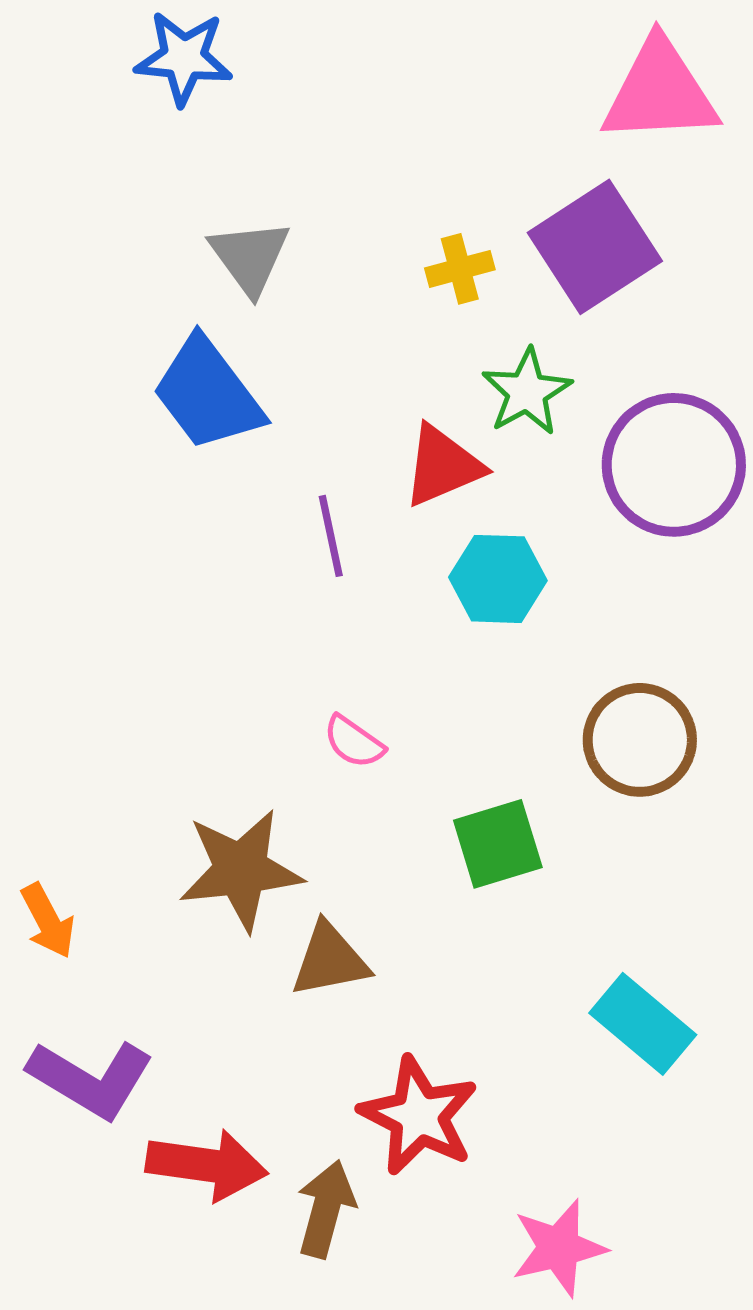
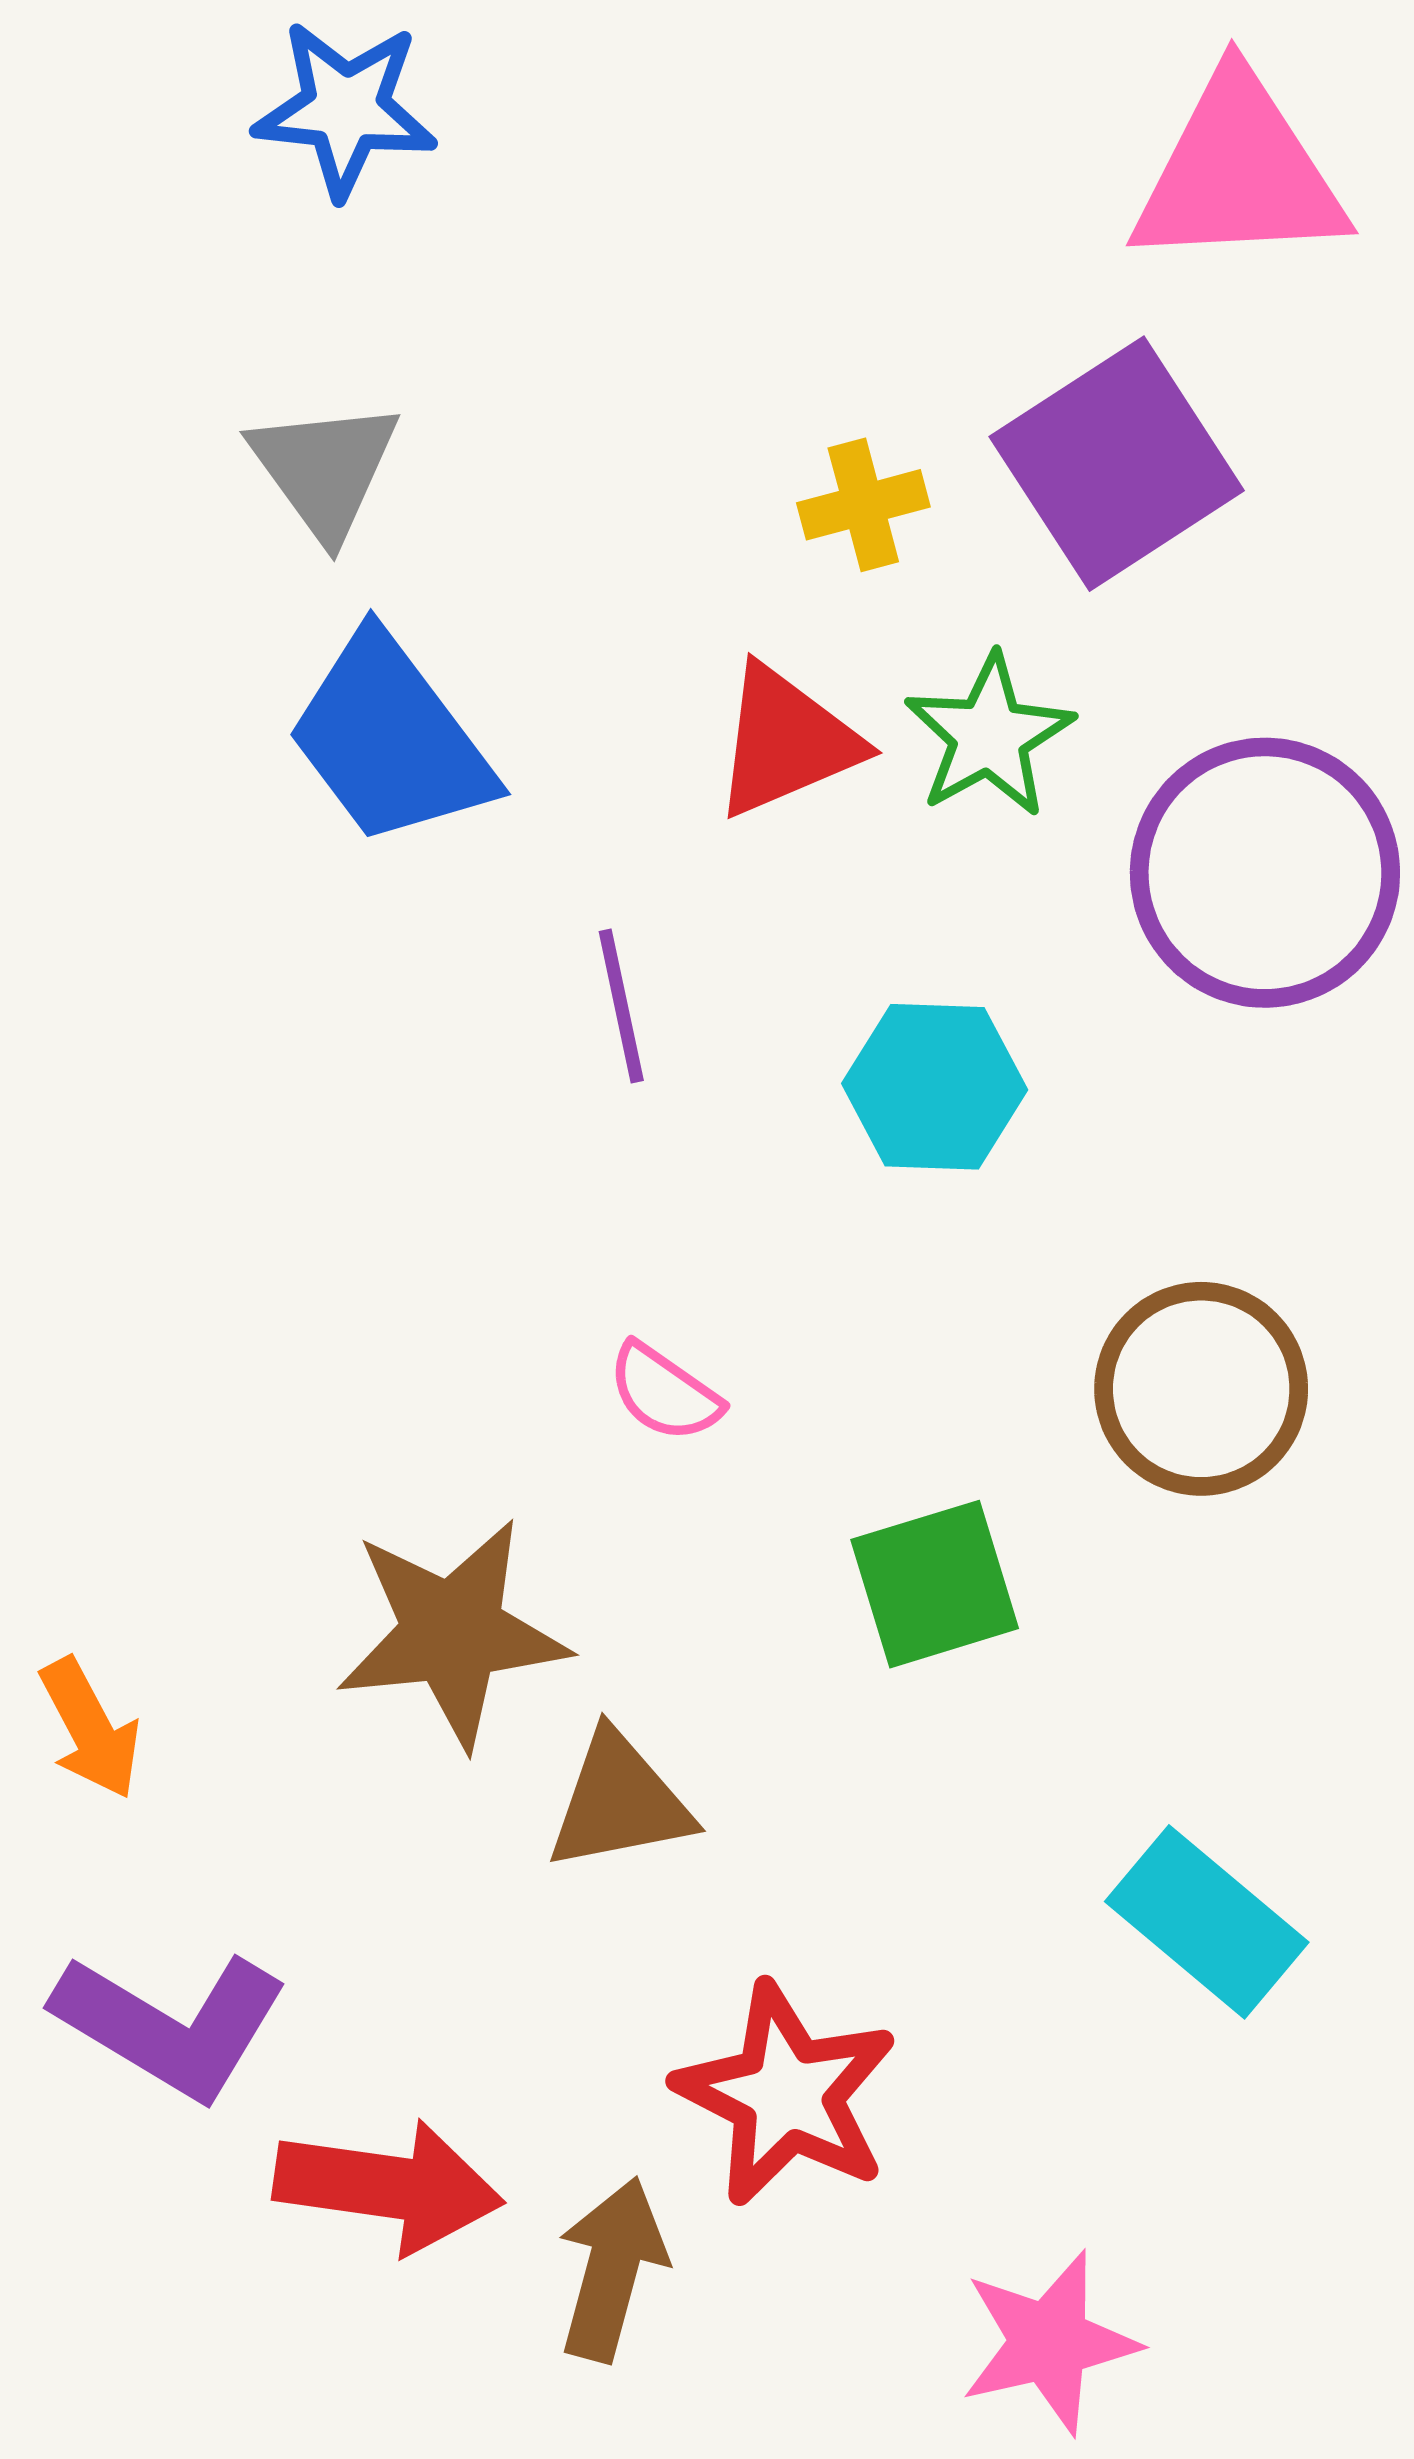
gray triangle: (250, 257) -> (325, 469), moved
red triangle: (443, 466) -> (786, 741), moved

